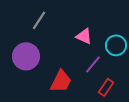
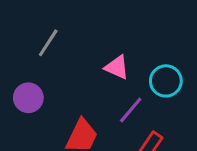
purple circle: (26, 56) -> (28, 98), size x0.7

